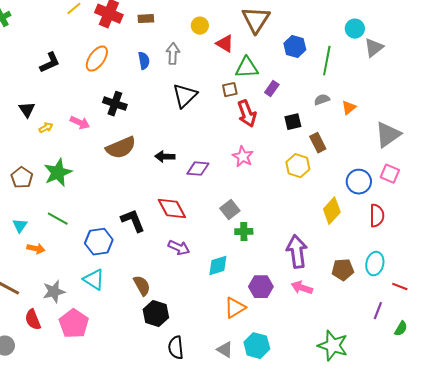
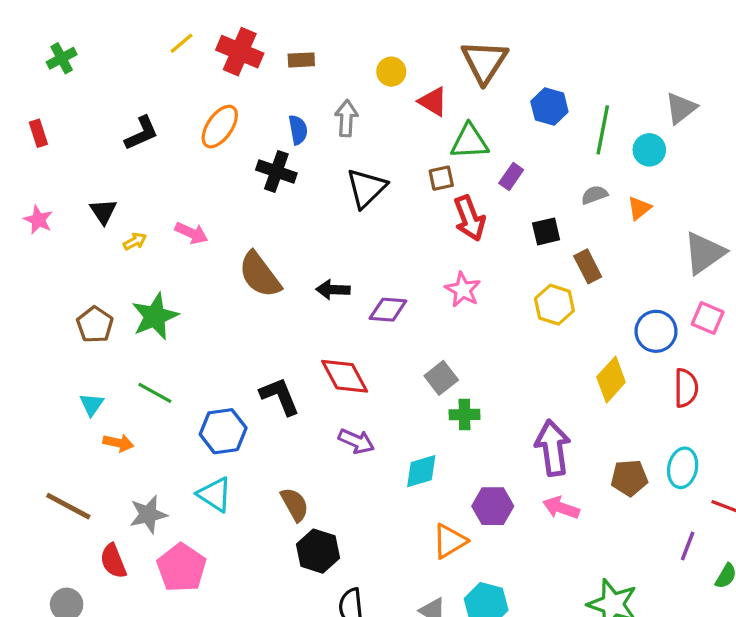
cyan circle: (355, 29) -> (649, 150), moved
black cross: (115, 104) -> (276, 171), moved
brown semicircle: (121, 148) -> (260, 275), turned 76

